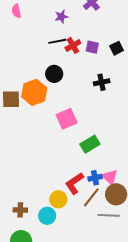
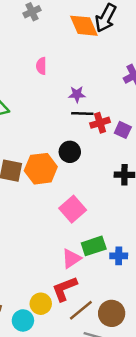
purple star: (61, 17) -> (77, 94), moved
pink square: (67, 119) -> (73, 209), turned -30
pink triangle: (110, 177) -> (71, 259), moved, turned 30
blue cross: (95, 178) -> (119, 256), moved

